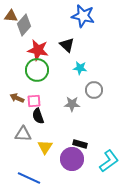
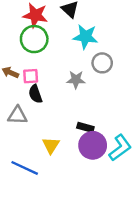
cyan star: (80, 68) -> (85, 37), size x1.5
yellow triangle: (45, 147) -> (51, 145), moved
purple circle: (72, 159) -> (93, 145), moved

